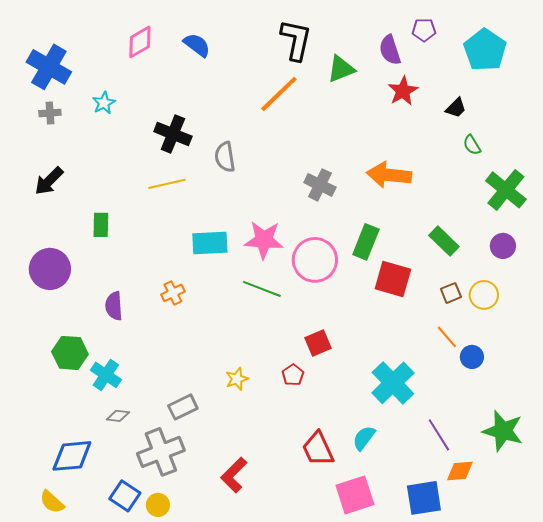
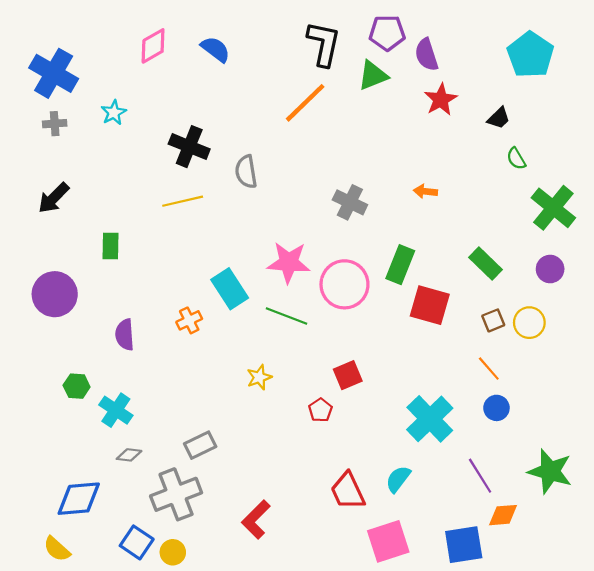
purple pentagon: (424, 30) -> (387, 33), moved, size x1.4
orange arrow: (389, 175) -> (425, 191), size x0.5
cyan rectangle: (210, 243) -> (230, 289), moved, turned 60
green hexagon: (70, 353) -> (77, 386), size x0.7
blue circle: (472, 357) -> (496, 408), moved
yellow star: (237, 379) -> (259, 377), moved

